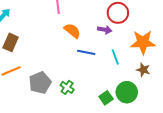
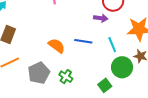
orange semicircle: (72, 31) -> (57, 46), moved
green circle: (127, 92) -> (122, 67), moved

